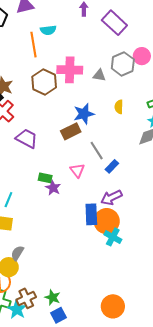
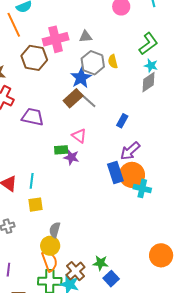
gray hexagon: (123, 64) -> (93, 63), moved
gray line: (97, 151) -> (88, 100), moved
pink triangle: (77, 170) -> (79, 136), moved

